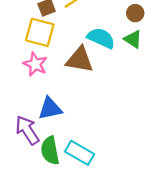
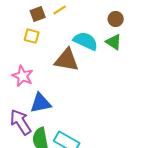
yellow square: (40, 32) -> (32, 36), size x0.6
pink star: (35, 64) -> (23, 76), moved

